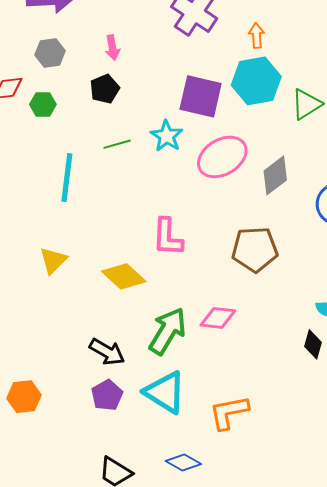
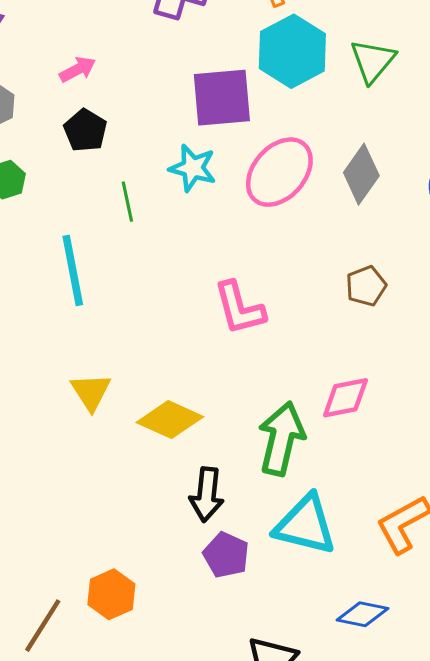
pink arrow: (112, 48) -> (78, 69), turned -90
green line: (117, 144) -> (127, 202), turned -68
brown pentagon: (255, 249) -> (366, 286), size x0.6
yellow diamond: (124, 276) -> (170, 420), moved
black arrow: (107, 352) -> (207, 495), turned 84

